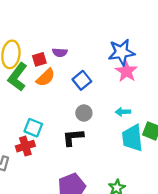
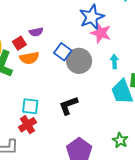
orange semicircle: (46, 77) -> (29, 58), turned 48
cyan arrow: (123, 112) -> (114, 61), moved, turned 104
gray circle: (84, 113) -> (79, 61), moved, size x1.6

